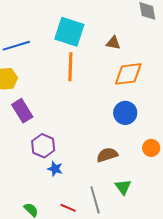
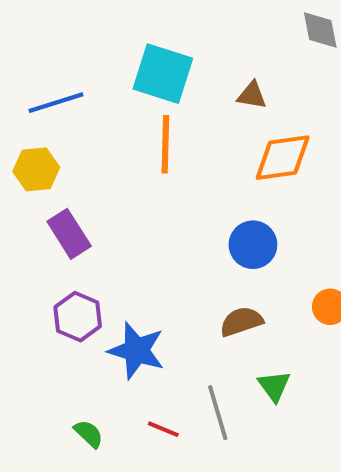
blue circle: (125, 113) -> (253, 245), moved
purple hexagon: (43, 146) -> (78, 317), moved
blue star: (55, 169) -> (137, 351), size x1.8

